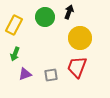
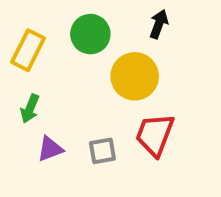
black arrow: (69, 12) -> (159, 24), moved
yellow circle: (80, 38) -> (135, 76), moved

